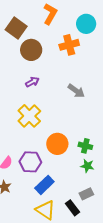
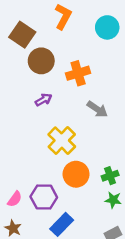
orange cross: (69, 45) -> (78, 73), moved
yellow cross: (29, 116) -> (62, 141), moved
green cross: (85, 146) -> (110, 176), turned -32

